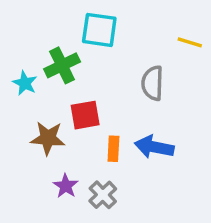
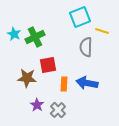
cyan square: (99, 30) -> (80, 17), moved, turned -30
yellow line: (190, 42) -> (102, 31), moved
cyan star: (25, 83) -> (14, 34), moved

